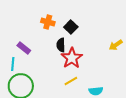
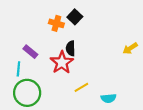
black square: (71, 27) -> (75, 17), moved
red star: (72, 58) -> (62, 62), moved

